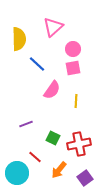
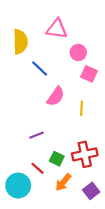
pink triangle: (53, 27) -> (57, 29), turned 50
pink square: (73, 68) -> (89, 74), moved, turned 35
purple line: (26, 124) -> (36, 135), moved
green square: (53, 138) -> (57, 159), moved

